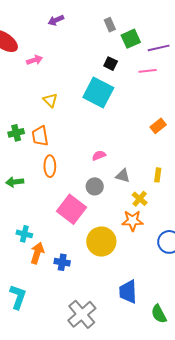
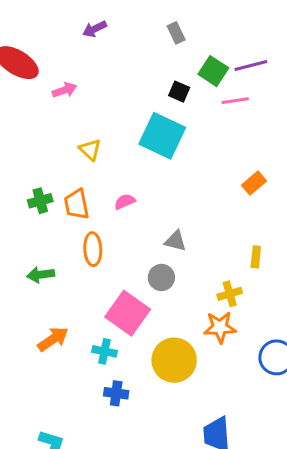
green square: (131, 39) -> (213, 71), moved, turned -30
pink semicircle: (99, 155) -> (125, 202), moved
gray triangle: (123, 176) -> (176, 241), moved
yellow cross: (140, 199) -> (230, 294), turned 35
cyan cross: (24, 234) -> (105, 351), moved
orange arrow: (37, 253) -> (53, 339), moved, turned 40

